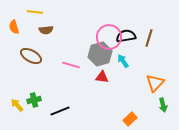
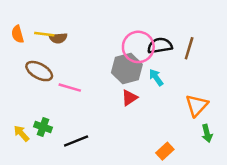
yellow line: (35, 12) -> (44, 34), moved
pink line: (71, 65) -> (70, 88), moved
red triangle: (102, 77) -> (129, 98), turned -40
green cross: (34, 100) -> (43, 127), turned 32

